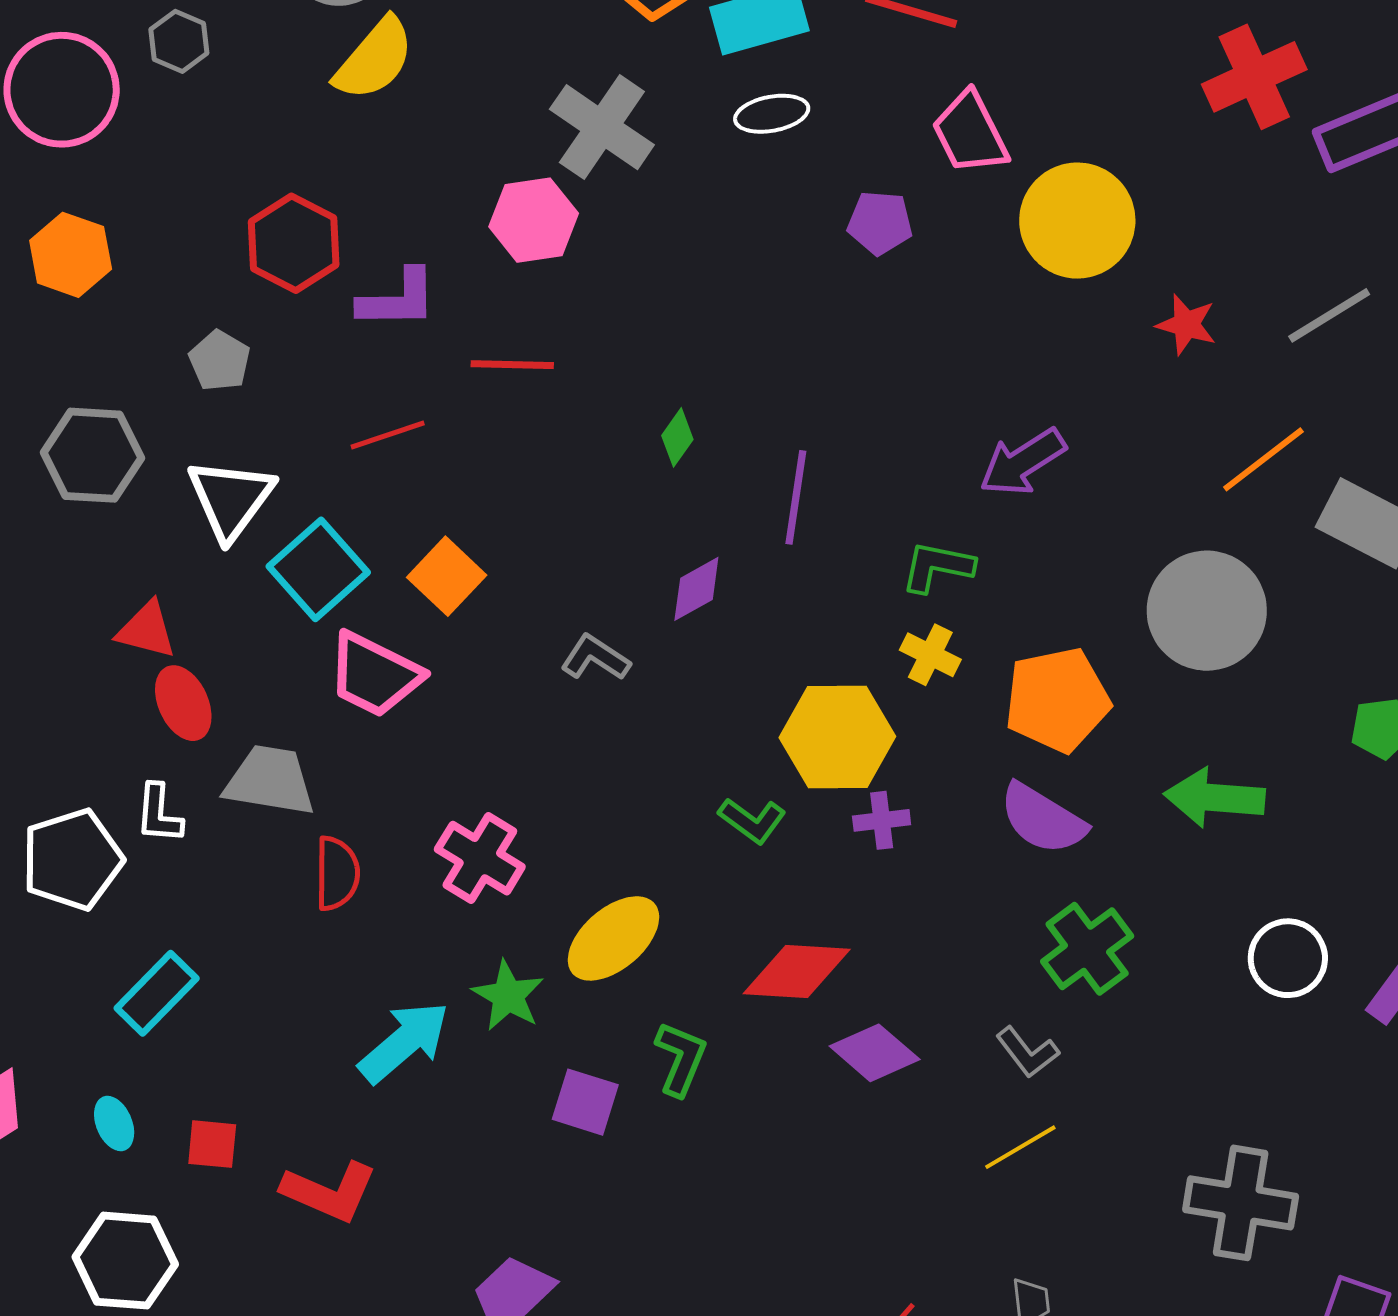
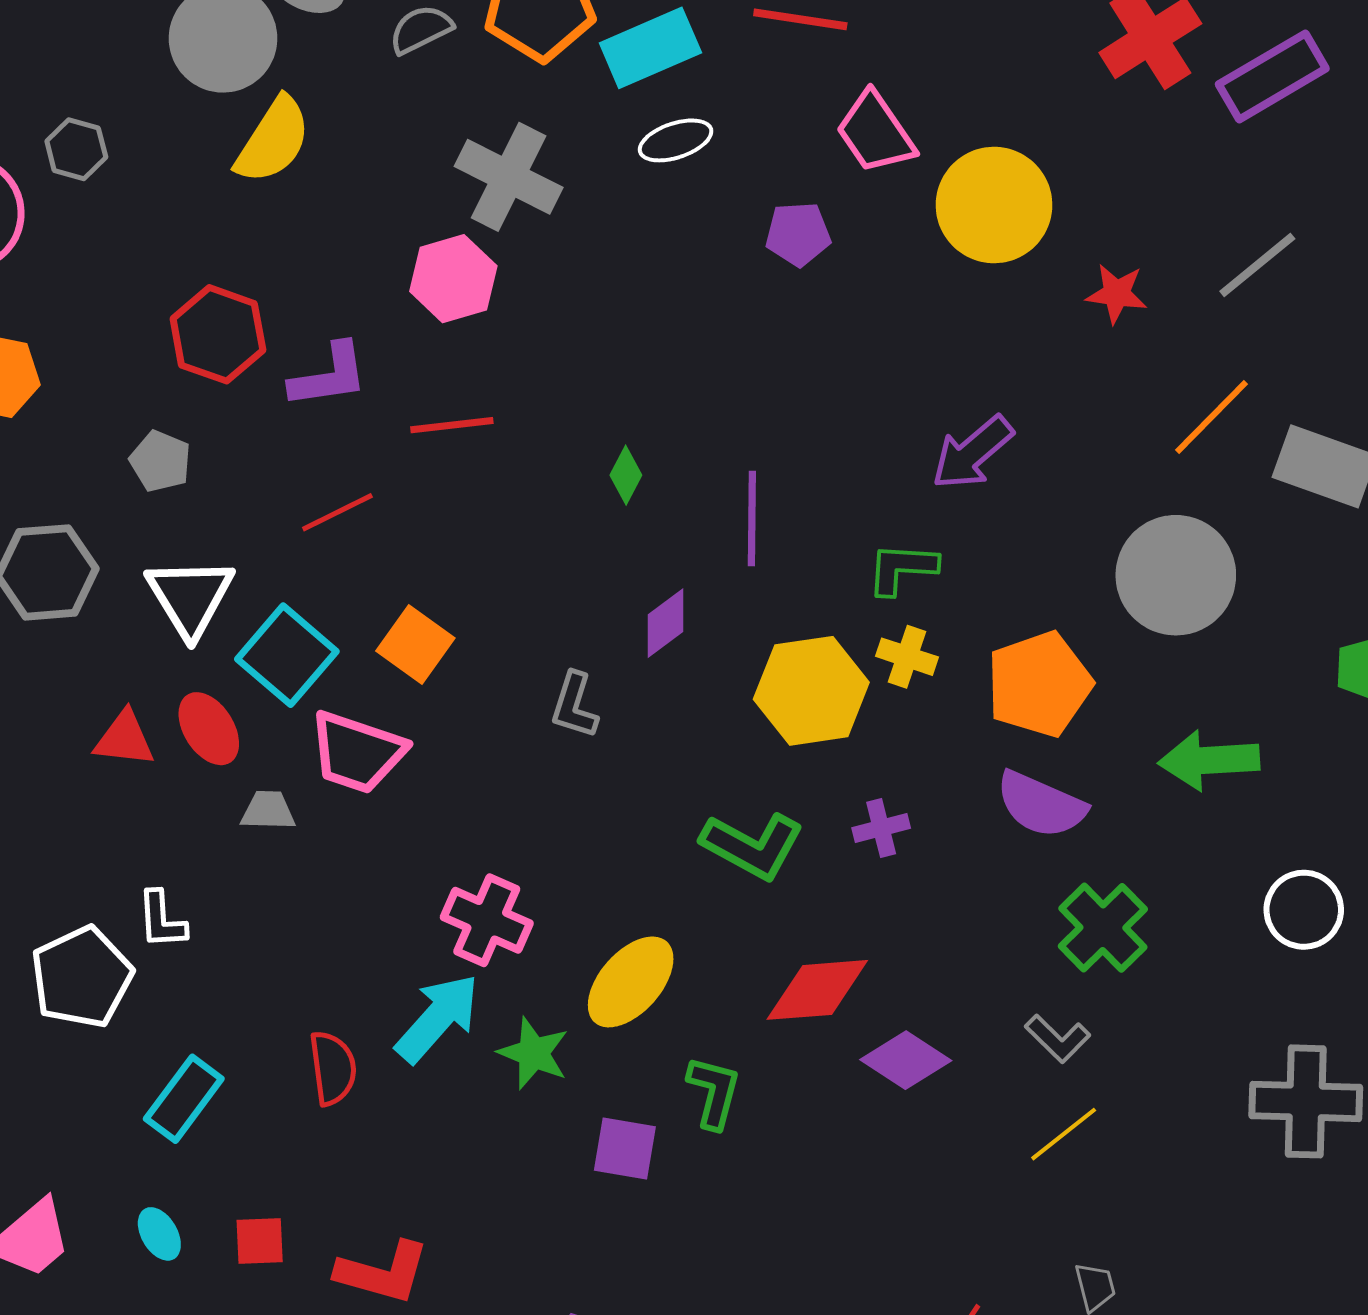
gray L-shape: (595, 658) -> (574, 705), turned -98
red ellipse: (183, 703) -> (209, 729), moved
yellow hexagon: (837, 737) -> (811, 691), moved
gray trapezoid: (270, 781) -> (268, 811), moved, size x0.6
green L-shape: (752, 820) -> (752, 846), size x1.5
red semicircle: (337, 873) -> (333, 1068), moved
cyan arrow: (404, 1042) -> (438, 1018), moved
gray cross: (1241, 1203) -> (1306, 1101), moved

